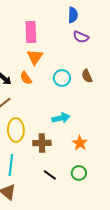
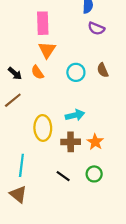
yellow ellipse: (16, 130) -> (43, 128), moved
brown cross: (42, 143) -> (71, 142), moved

